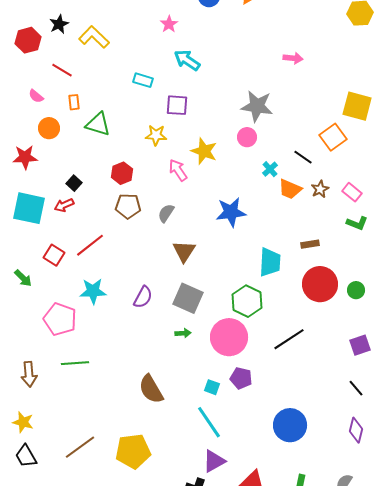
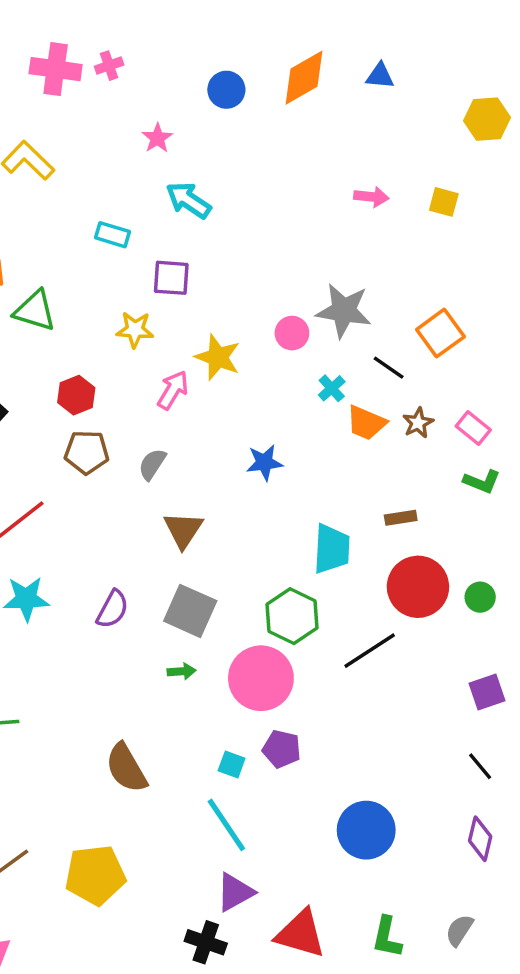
gray star: (257, 106) -> (344, 311), moved
yellow square: (357, 106) -> (444, 202), moved, size x0.6
pink arrow: (178, 170) -> (173, 390), turned 65
blue star: (231, 212) -> (264, 463), size x0.7
black line: (289, 339) -> (370, 651), moved

